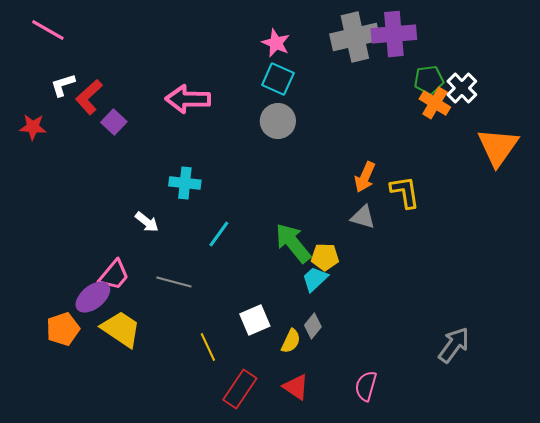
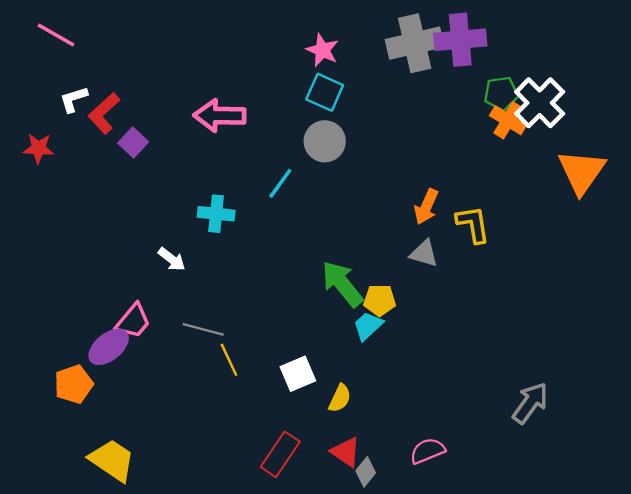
white cross: (462, 88) -> (540, 103), size x1.4
cyan line: (219, 234) -> (280, 183), moved
gray diamond: (313, 326) -> (366, 472), moved
yellow trapezoid: (121, 329) -> (112, 460), moved
yellow line: (208, 347) -> (229, 360), moved
pink semicircle: (366, 386) -> (427, 451), turned 52

